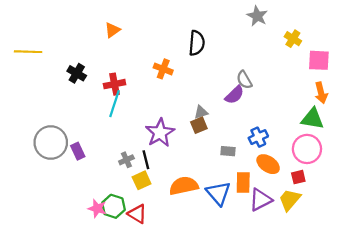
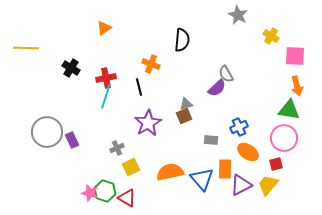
black line: (146, 160) -> (139, 87), moved

